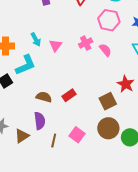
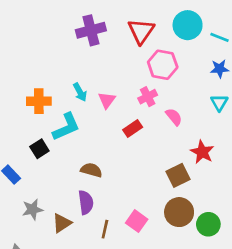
pink hexagon: (109, 20) -> (163, 65), moved
pink semicircle: (105, 50) -> (174, 117), moved
red rectangle: (69, 95) -> (133, 129), moved

